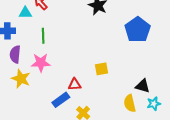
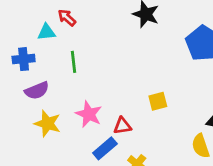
purple semicircle: (15, 54) -> (37, 91), turned -114
pink star: (41, 63) -> (89, 114), moved, turned 30

